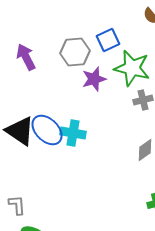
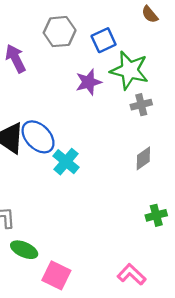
gray hexagon: (75, 52) -> (60, 32), moved
cyan cross: (73, 133) -> (66, 162), moved, turned 30

